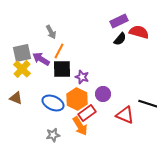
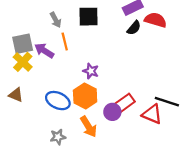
orange line: (59, 51) -> (65, 41), turned -42
black square: (62, 69) -> (89, 17), moved
purple circle: (103, 94) -> (112, 112), moved
red rectangle: (87, 113) -> (125, 103), moved
red triangle: (125, 115) -> (152, 114), moved

